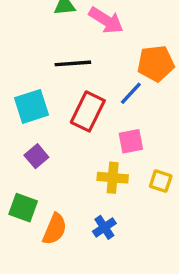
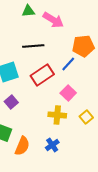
red rectangle: (88, 111) -> (42, 75), turned 30
pink square: (131, 141) -> (68, 93), turned -35
yellow square: (161, 181) -> (86, 117), turned 32

